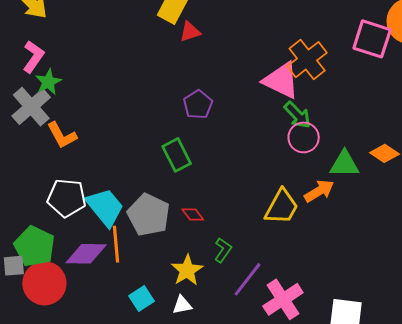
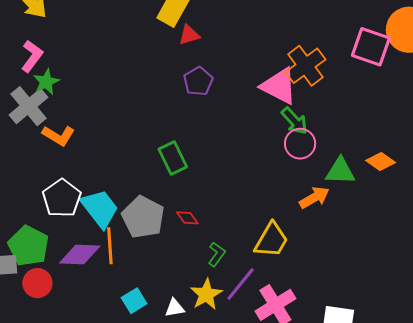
purple pentagon: (198, 105) -> (198, 81), moved
orange L-shape: (62, 135) -> (59, 136), turned -32
white pentagon: (67, 198) -> (62, 198), turned 30
yellow trapezoid: (282, 207) -> (271, 240), moved
yellow star: (187, 270) -> (206, 294), moved
red circle: (44, 283) -> (37, 283), size x0.7

